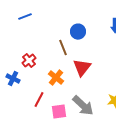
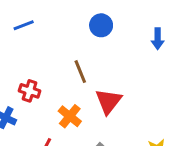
blue circle: (78, 32) -> (101, 25), moved
red cross: (29, 61) -> (30, 91), turned -32

